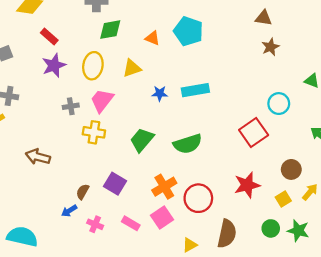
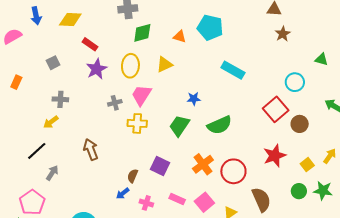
cyan rectangle: (195, 90) -> (233, 70), moved, turned 45
blue star: (160, 93) -> (194, 99), moved
brown arrow: (38, 157) -> (91, 149), turned 60
brown circle: (291, 169) -> (300, 124), moved
pink square: (162, 218) -> (204, 202), moved
brown semicircle: (227, 234) -> (261, 200), turned -30

